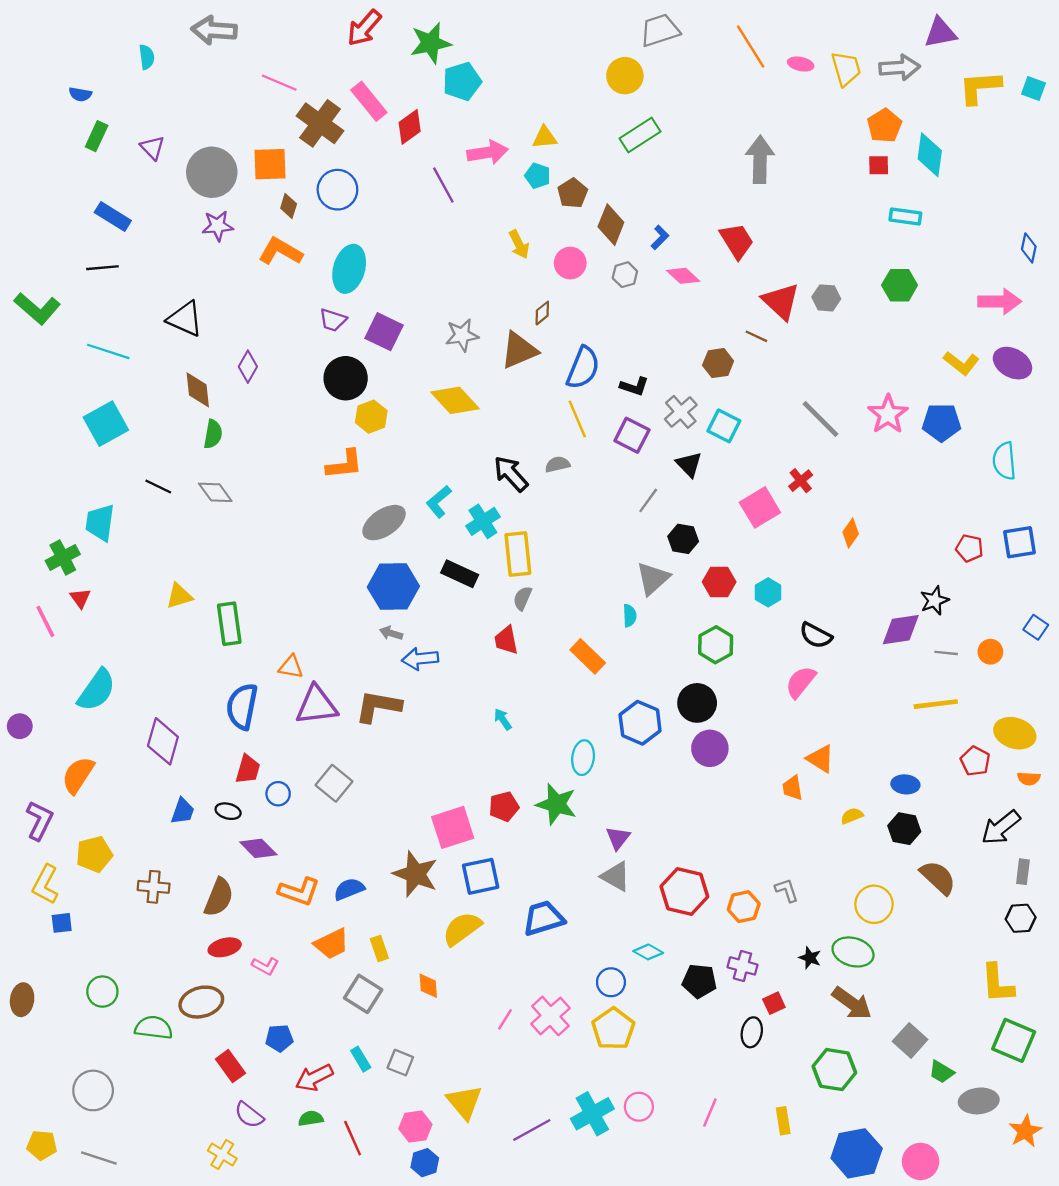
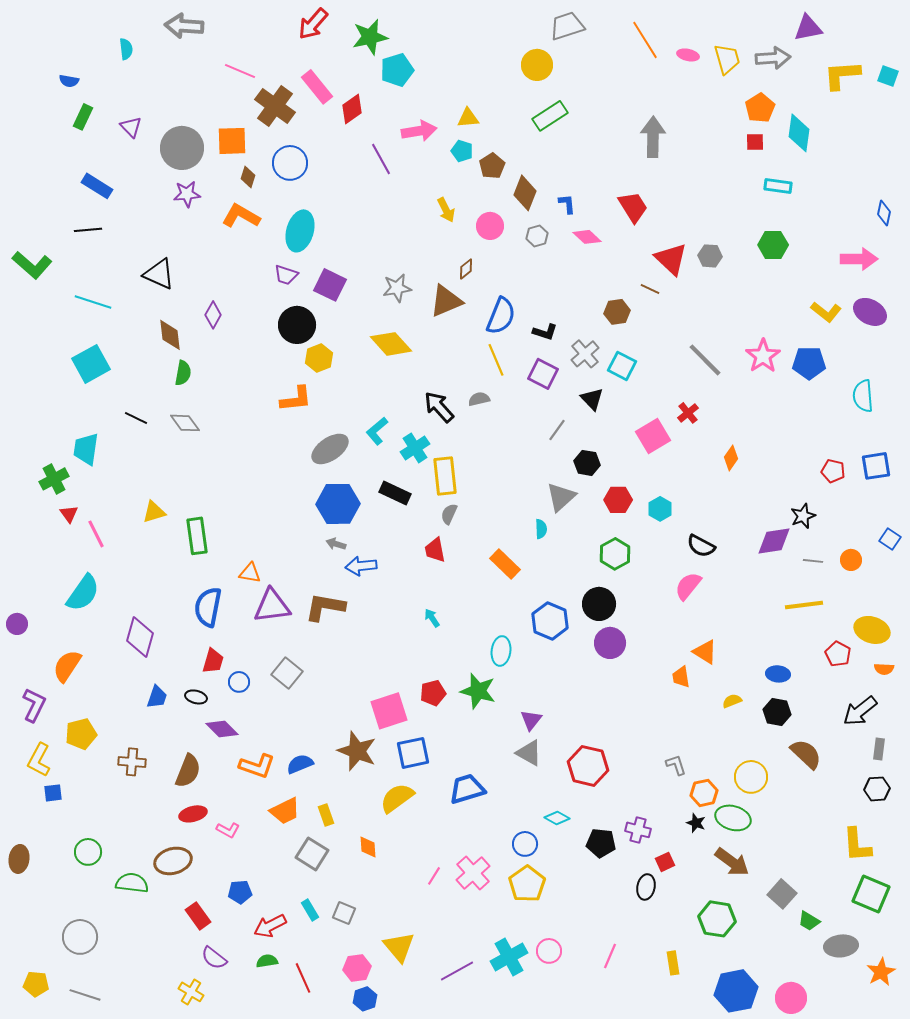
blue L-shape: (660, 237) -> (567, 204), turned -50
pink line: (45, 621) -> (96, 534), moved
orange hexagon: (744, 907) -> (704, 793), moved

